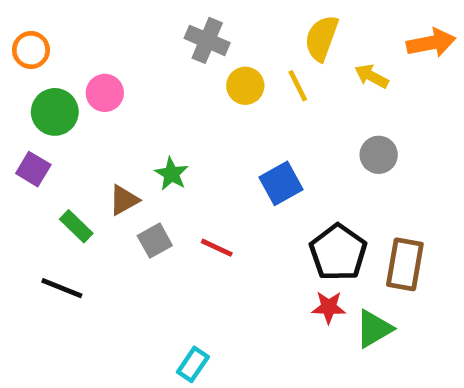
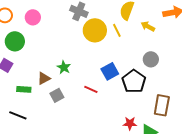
yellow circle: (245, 86) -> (95, 30), size x1.5
pink circle: (105, 93) -> (33, 17), moved
green rectangle: (76, 226) -> (24, 89), turned -40
red line: (217, 248) -> (91, 89), moved
black pentagon: (338, 252) -> (134, 81), moved

